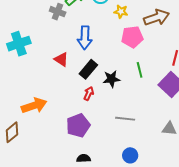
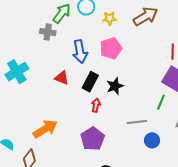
pink pentagon: (132, 37) -> (111, 48), moved
green line: (140, 70) -> (161, 102), moved, turned 49
blue circle: (130, 155) -> (152, 140), moved

